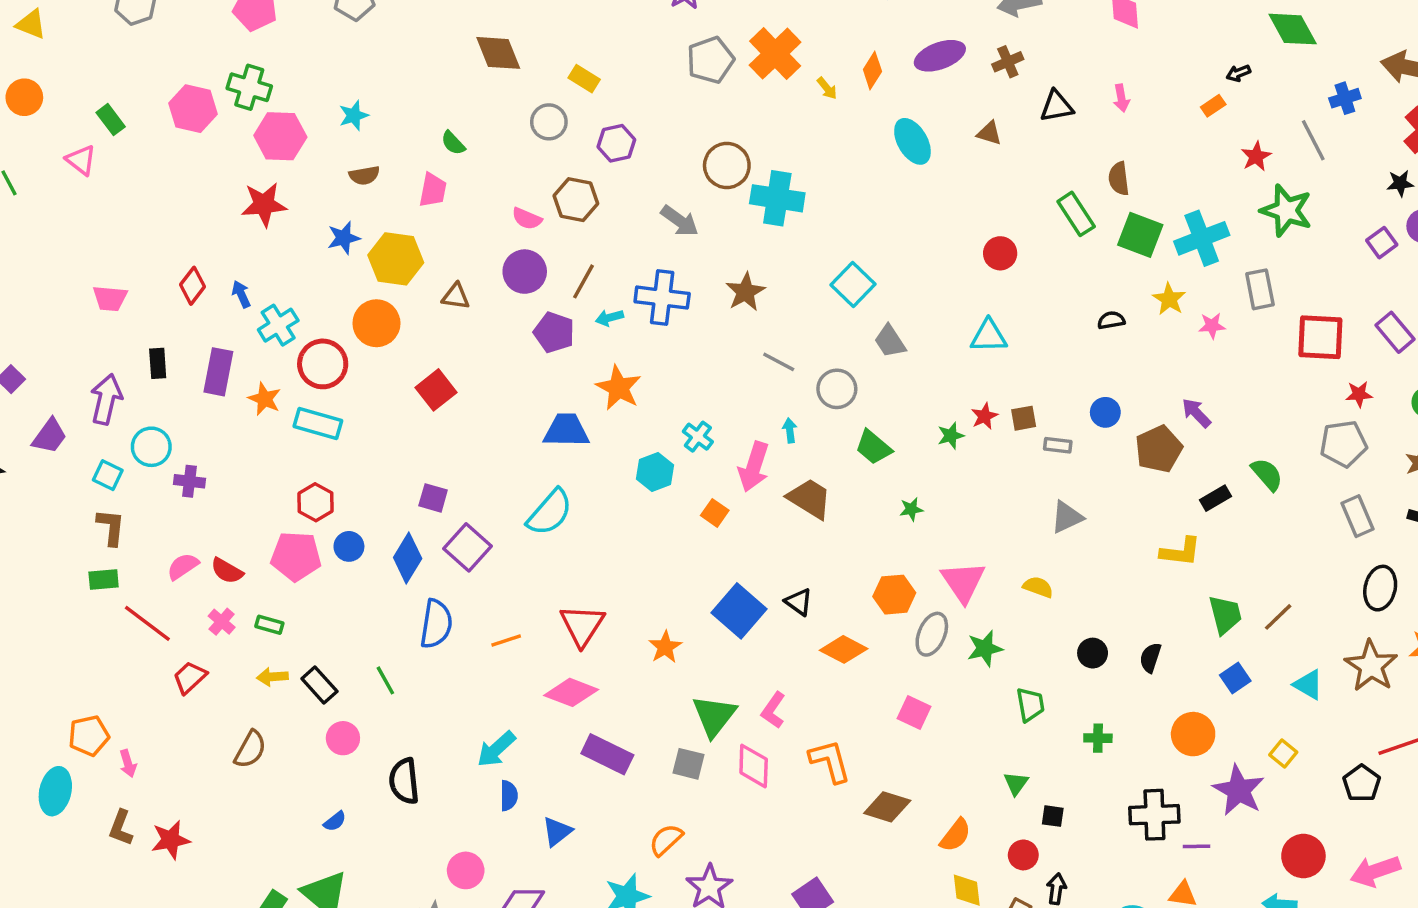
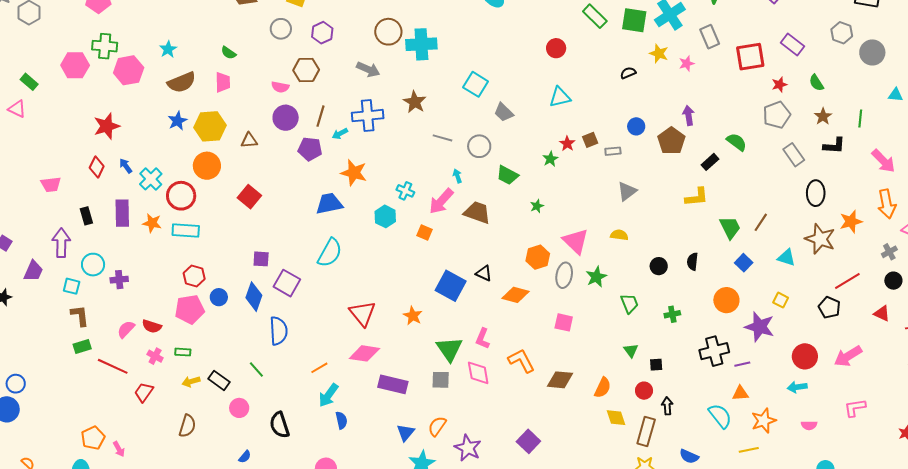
brown semicircle: (364, 175) -> (182, 82), size x1.6
red star: (264, 204) -> (107, 126), moved
purple arrow: (1196, 413) -> (689, 115), turned 48
pink arrow: (754, 467) -> (441, 201), turned 36
orange line: (506, 640) -> (319, 368), moved
blue triangle: (557, 832) -> (405, 433), moved

